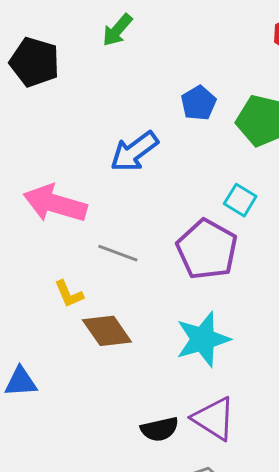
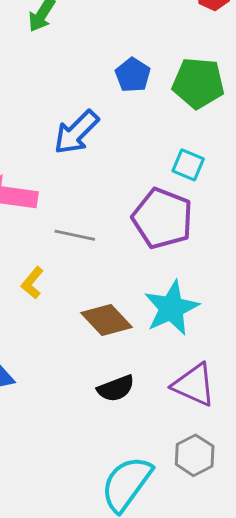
yellow L-shape: (69, 294) -> (32, 283), turned 72
brown diamond: (107, 331) -> (106, 320), moved
black semicircle: (160, 429) -> (116, 388), moved

